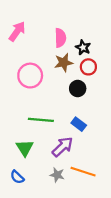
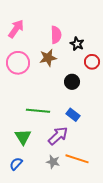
brown star: (64, 63) -> (48, 58), moved
red circle: (88, 67) -> (92, 62), moved
pink circle: (30, 76) -> (18, 63), moved
blue semicircle: (17, 177) -> (16, 164), turned 88

